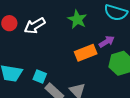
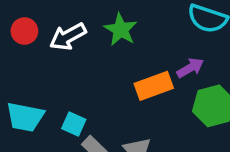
green star: (77, 19) -> (121, 30), moved

